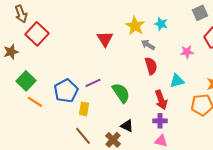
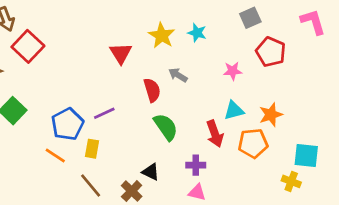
gray arrow: (148, 45) -> (178, 75), moved
red semicircle: (151, 66) -> (152, 90), moved
cyan triangle: (177, 81) -> (234, 111), moved
green semicircle: (121, 93) -> (166, 127), moved
red arrow: (161, 100) -> (215, 134), moved
orange line: (35, 102) -> (55, 156), moved

